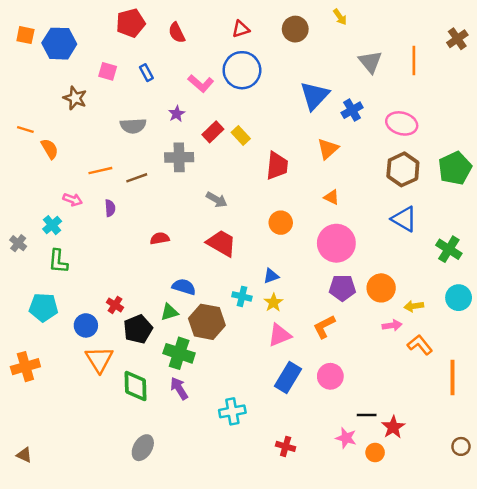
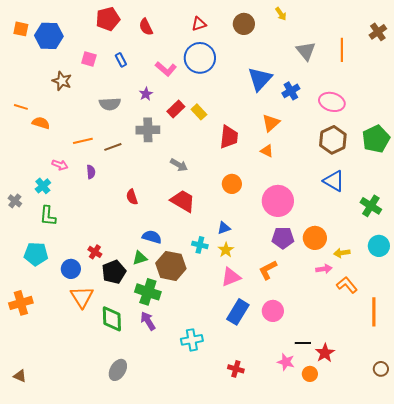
orange semicircle: (50, 149) -> (41, 123), turned -42
orange triangle: (332, 197) -> (267, 151), moved
red semicircle: (160, 238) -> (132, 197), turned -98

